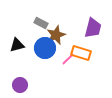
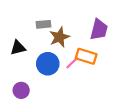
gray rectangle: (41, 23) -> (44, 24), turned -32
blue circle: (45, 48) -> (48, 64), moved

